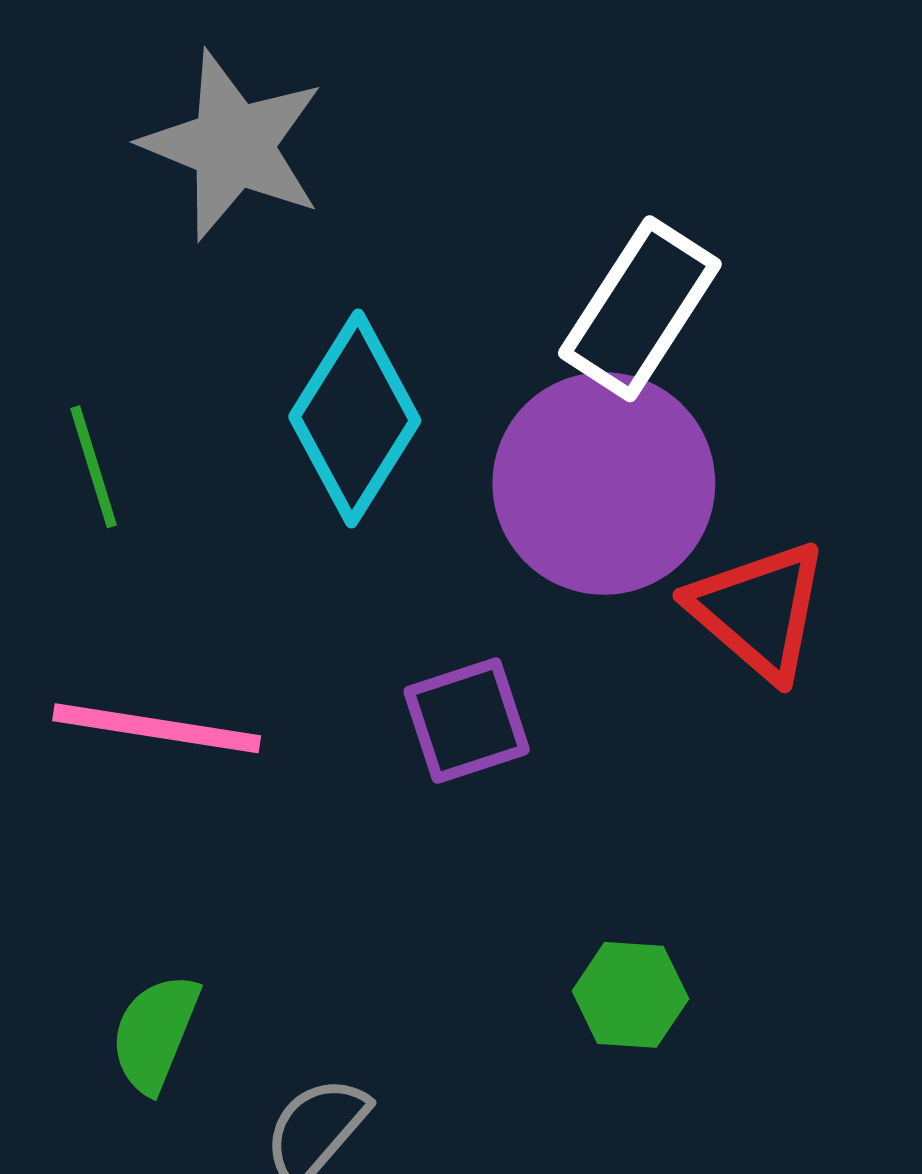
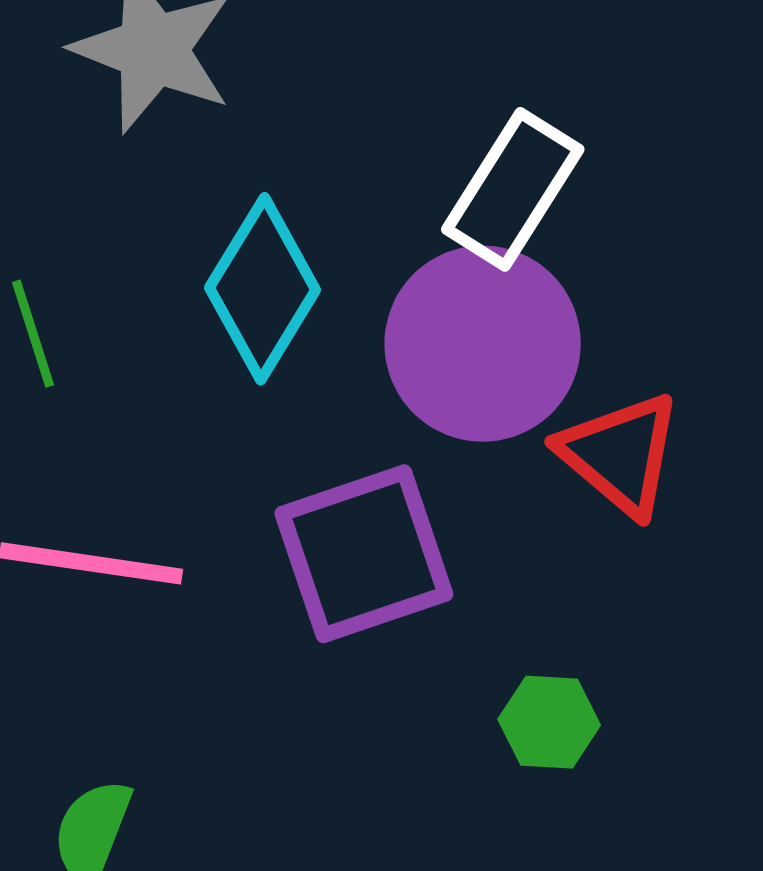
purple square: (467, 721) -> (364, 554), size x1.6
green hexagon: (630, 995) -> (549, 722), moved

